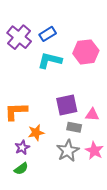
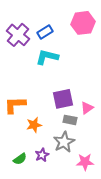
pink hexagon: (86, 52) -> (83, 23), moved
pink triangle: (92, 115) -> (87, 108), turned -40
purple star: (22, 147) -> (42, 155), moved
pink star: (94, 151) -> (85, 162), moved, turned -30

